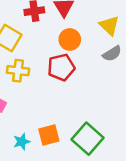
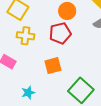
orange square: (49, 135) -> (53, 66), moved

